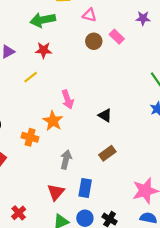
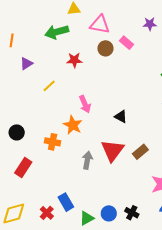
pink triangle: (89, 15) -> (100, 24), size x1.5
red star: (44, 50) -> (74, 60), moved
brown rectangle: (107, 153) -> (140, 152), moved
blue rectangle: (85, 188) -> (66, 202), moved, turned -36
red triangle: (56, 192) -> (112, 150), moved, size x1.4

